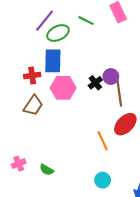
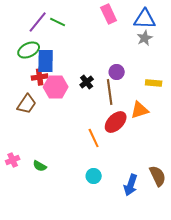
green line: (86, 21) -> (58, 22), moved
green ellipse: (58, 33) -> (29, 50), moved
red cross: (32, 75) -> (40, 77), moved
purple circle: (111, 77) -> (117, 72), moved

